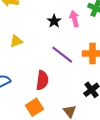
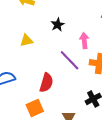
pink arrow: (74, 19) -> (84, 41), moved
black star: (54, 21) -> (58, 25), moved

